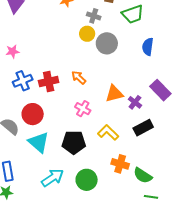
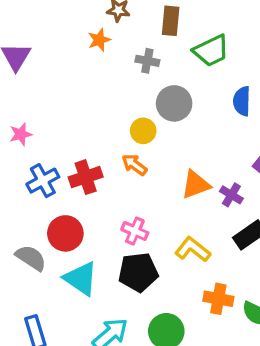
yellow circle: (87, 34) -> (143, 131), moved
pink cross: (83, 109) -> (135, 231), moved

